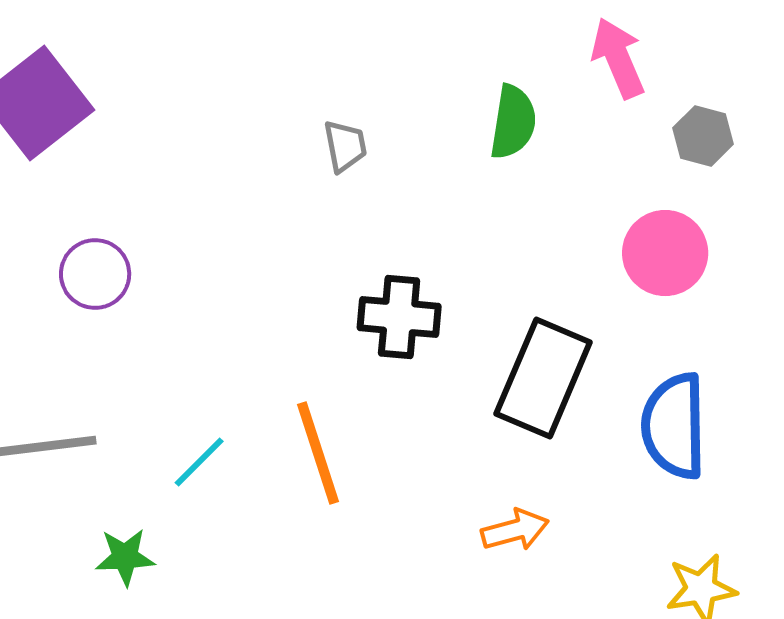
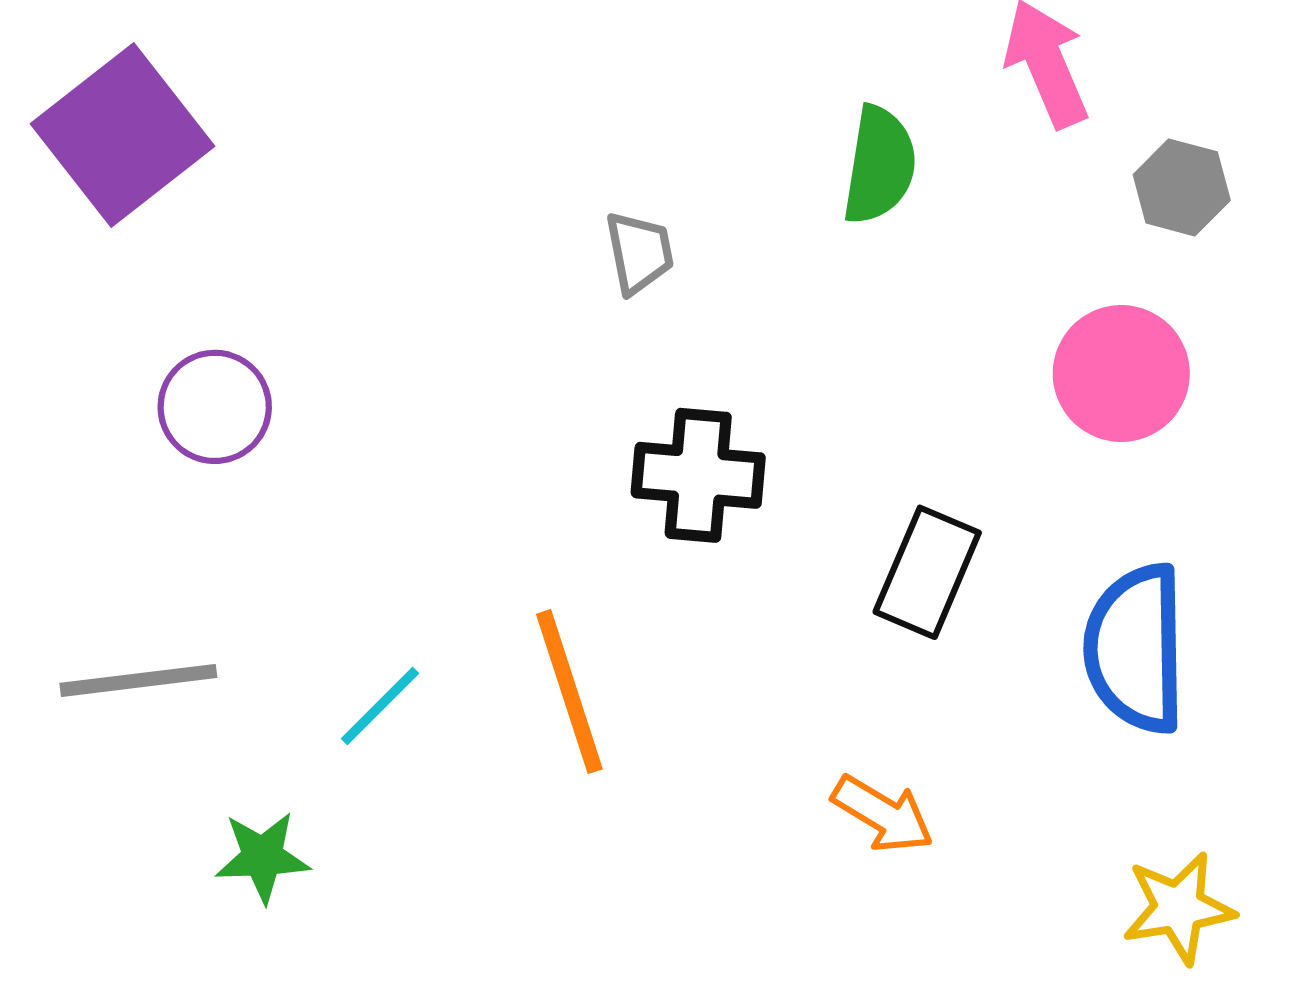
gray trapezoid: (345, 146) -> (639, 253), moved
black rectangle: (543, 378) -> (927, 572), size x0.7
orange arrow: (515, 530) -> (883, 814), turned 46

